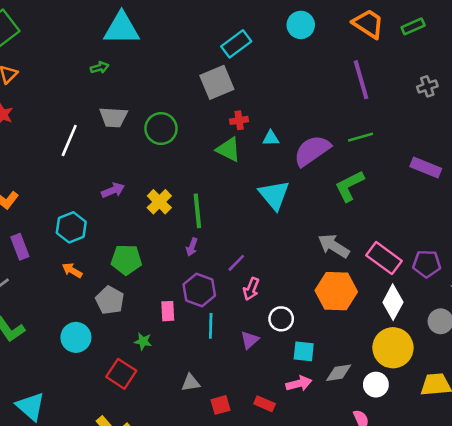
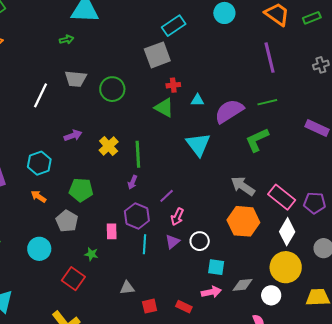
purple triangle: (250, 340) -> (172, 242), moved

